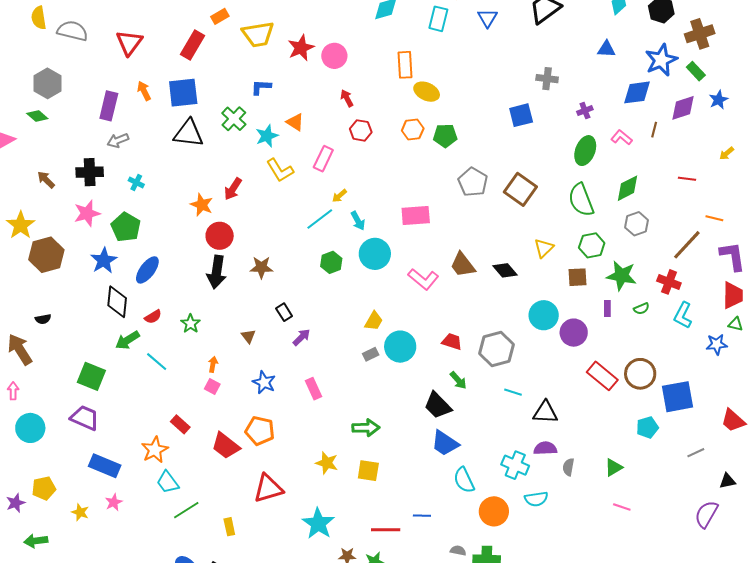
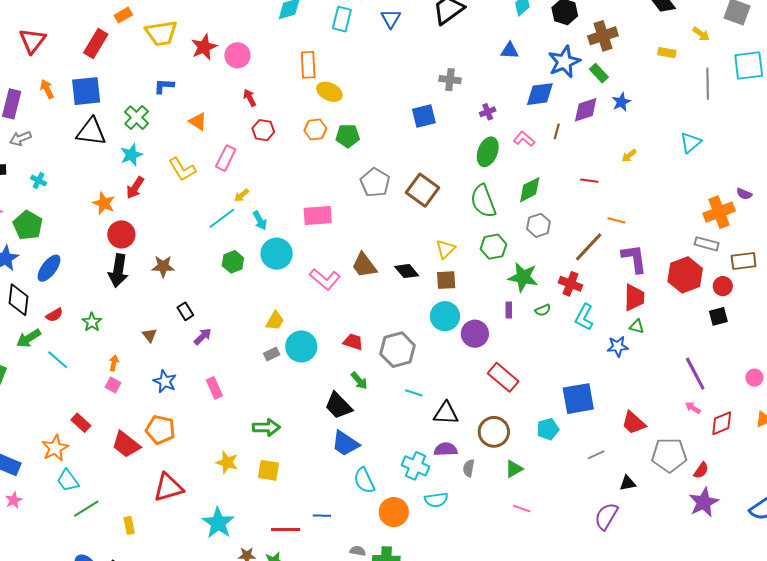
cyan star: (267, 136) -> (131, 155), moved
brown square: (578, 277) -> (446, 280), moved
brown circle: (640, 374) -> (494, 432), moved

